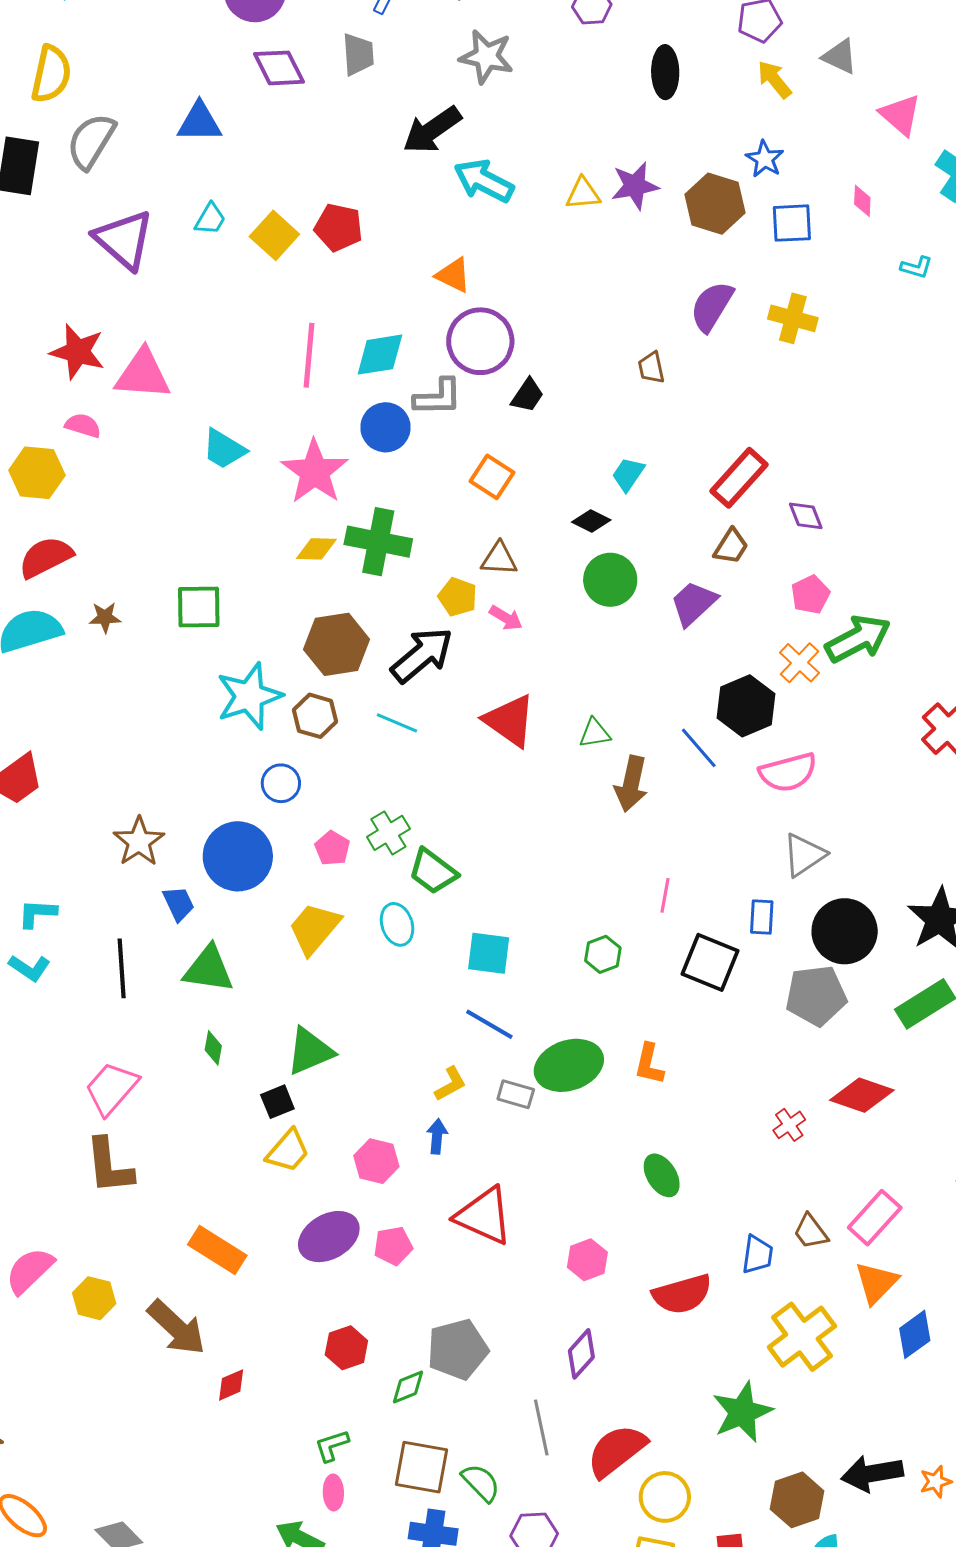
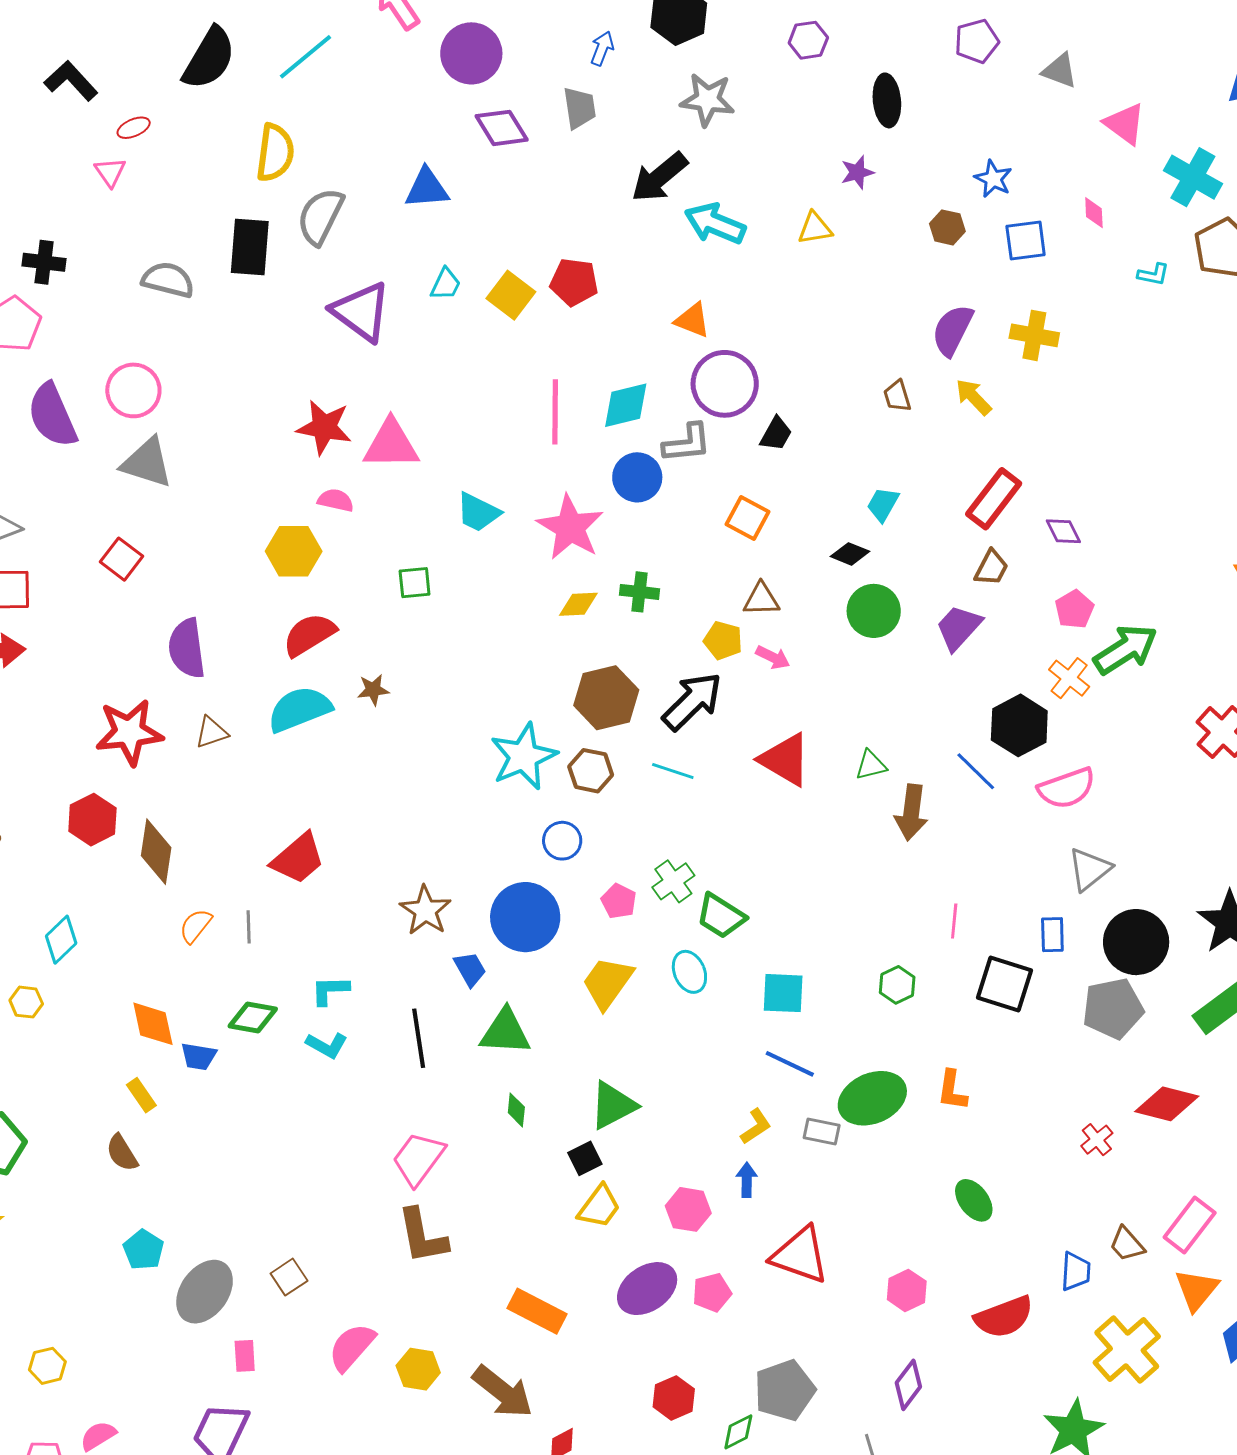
yellow arrow: (774, 79) -> (973, 397), moved
purple star: (635, 186) -> (857, 172), moved, size x0.7
brown hexagon: (715, 204) -> (947, 227), size x0.6
green cross: (378, 542) -> (639, 592), size x0.6
green square: (199, 607) -> (415, 583), moved, size x0.7

